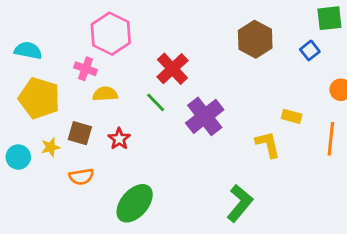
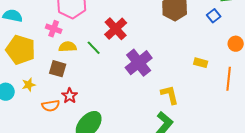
green line: (156, 102) -> (94, 48), moved
brown square: (80, 133) -> (58, 69), moved
red star: (119, 139) -> (70, 96), moved
yellow L-shape: (268, 144) -> (170, 95), moved

